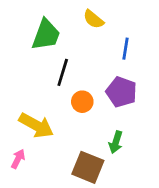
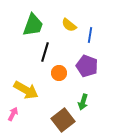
yellow semicircle: (93, 19) -> (69, 25), moved
brown square: (88, 167) -> (63, 120), turned 30

